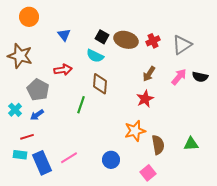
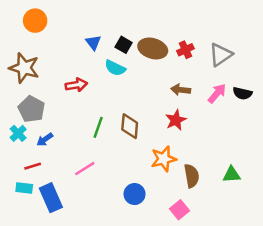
blue triangle: (64, 35) -> (93, 42), moved
brown arrow: (149, 74) -> (181, 90), turned 63
brown diamond: (100, 84) -> (130, 126), moved
gray pentagon: (38, 90) -> (31, 109), moved
pink line: (69, 158) -> (85, 169), moved

